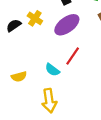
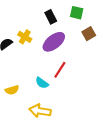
yellow arrow: (49, 101) -> (40, 111), turned 110

